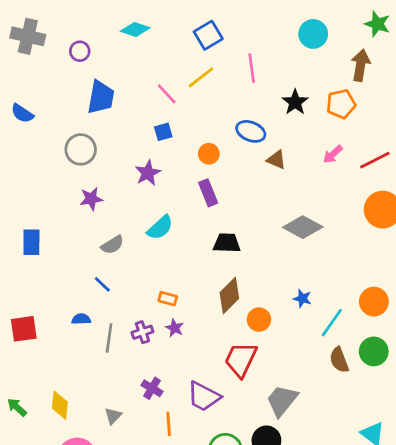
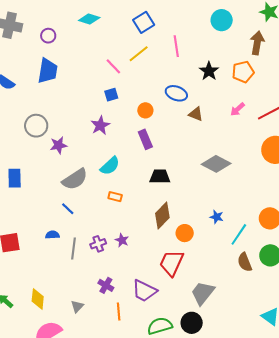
blue trapezoid: (101, 97) -> (48, 71), moved
gray circle: (81, 149) -> (36, 126), moved
gray semicircle: (112, 245) -> (75, 179), size x1.5
orange rectangle: (168, 299) -> (115, 197), moved

